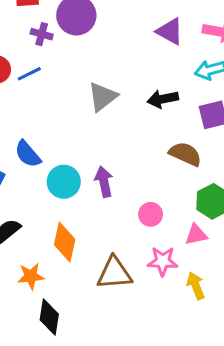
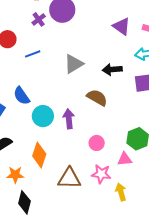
purple cross: (42, 34) -> (39, 19), turned 32
blue line: (29, 74) -> (33, 54), moved
brown semicircle: (185, 154) -> (97, 98), moved

